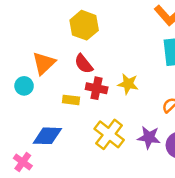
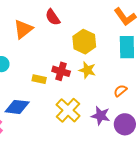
yellow hexagon: (84, 25) -> (84, 42), moved
orange triangle: (44, 63) -> (23, 29), moved
red semicircle: (84, 64) -> (53, 17), moved

